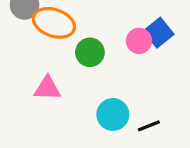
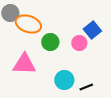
pink circle: (139, 41) -> (79, 43), moved
pink triangle: (47, 88) -> (24, 64), size x1.4

